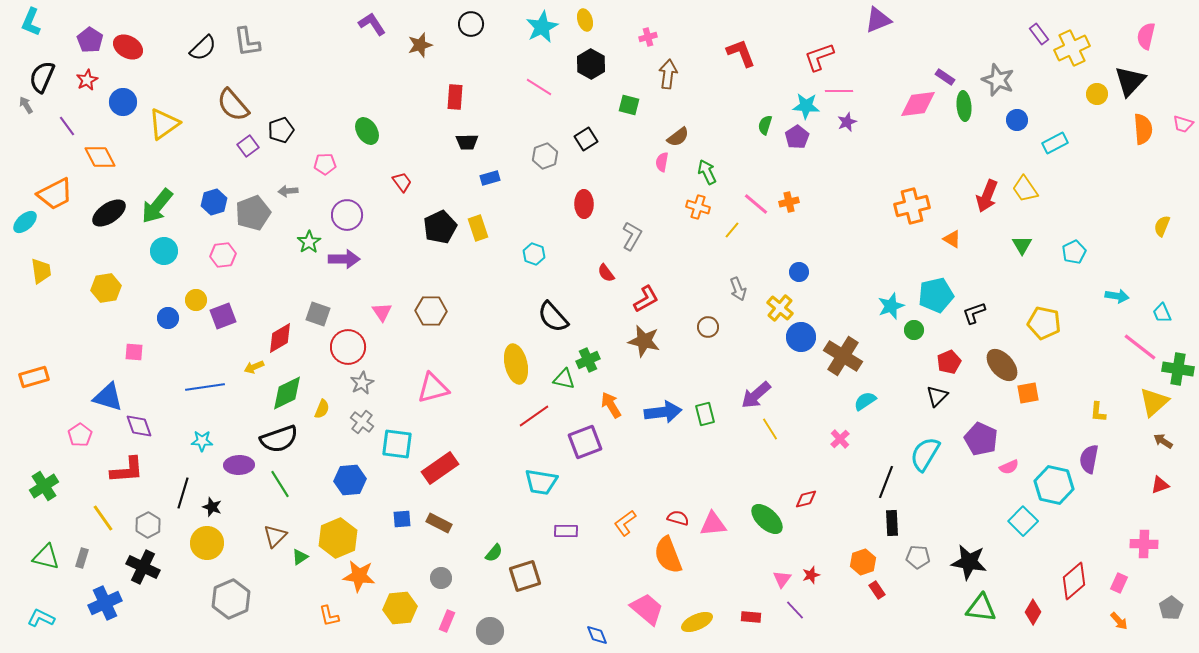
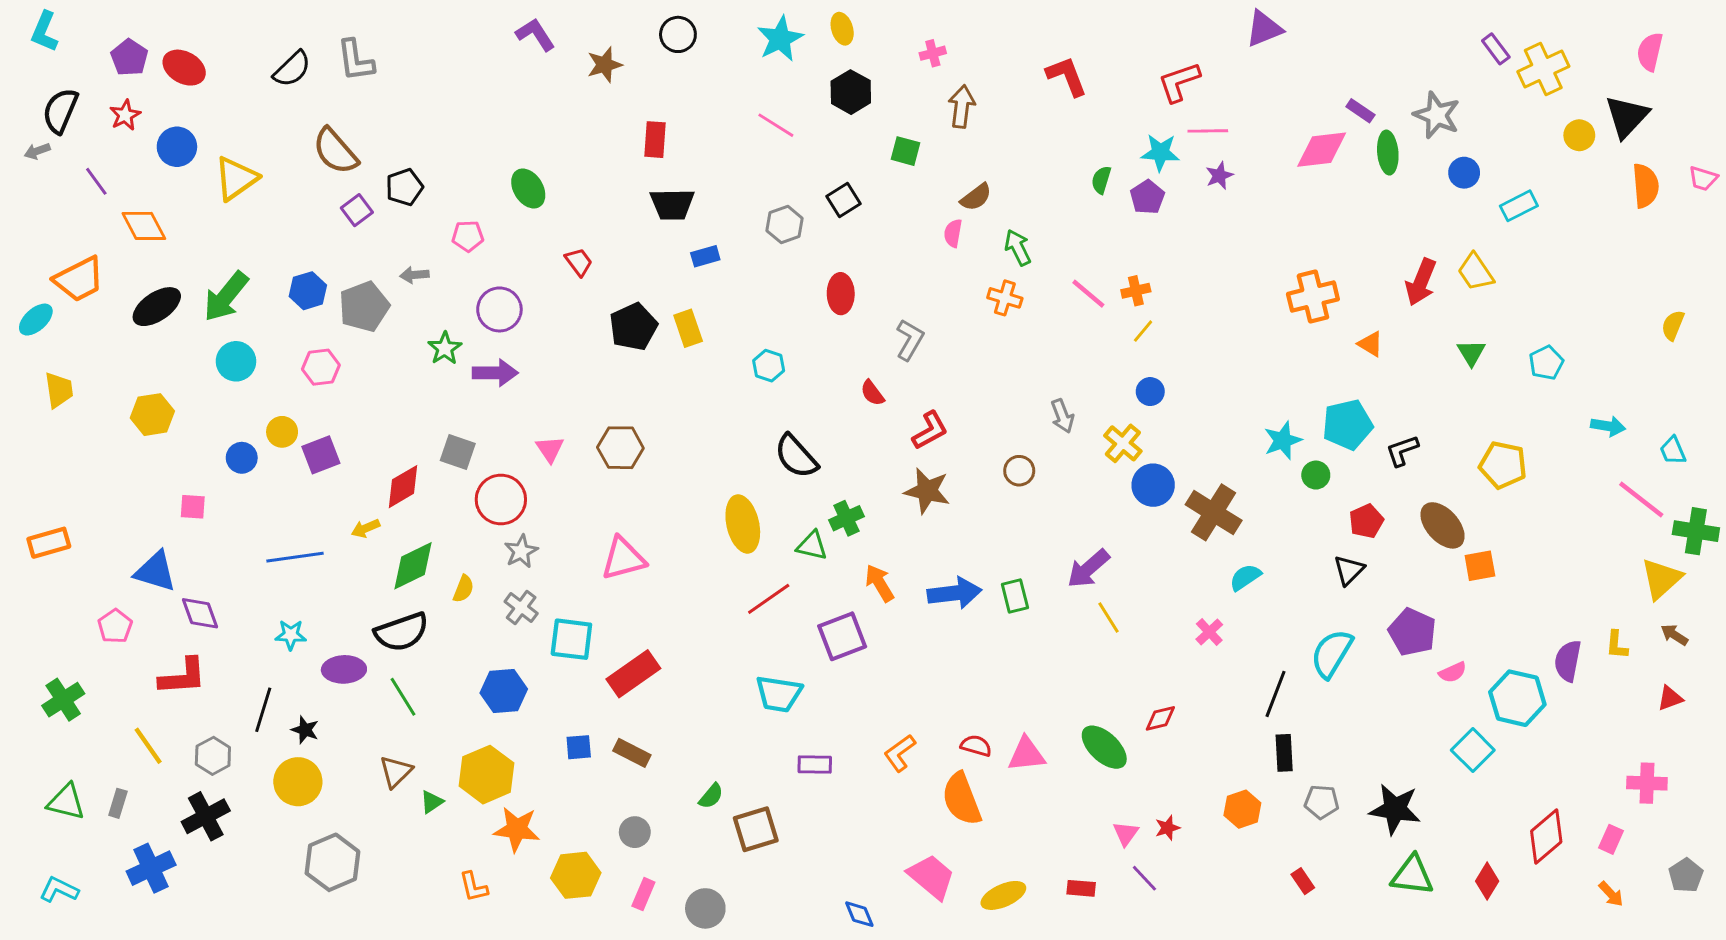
gray arrow: (26, 105) -> (37, 151), turned -78
black trapezoid: (467, 142) -> (672, 204), size x1.4
yellow line: (732, 230) -> (1143, 331), moved
yellow L-shape: (1098, 412) -> (1617, 645), moved
black cross: (143, 567) -> (206, 816), turned 36
red rectangle: (877, 590) -> (1303, 881), moved

